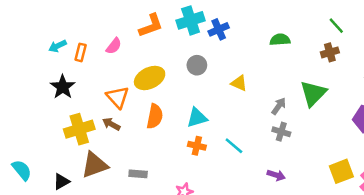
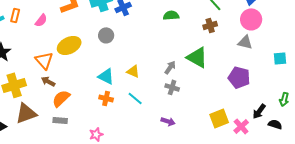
orange rectangle: (81, 52) -> (15, 15), moved
yellow triangle: (239, 83) -> (133, 71), moved
green triangle: (313, 93) -> (197, 57), turned -45
orange semicircle: (155, 116) -> (61, 98), moved, turned -144
cyan triangle: (197, 118) -> (106, 76), turned 42
brown arrow: (111, 124) -> (48, 81), moved

